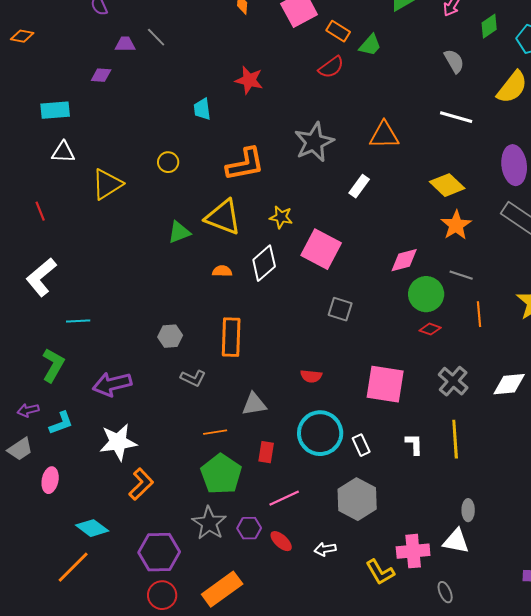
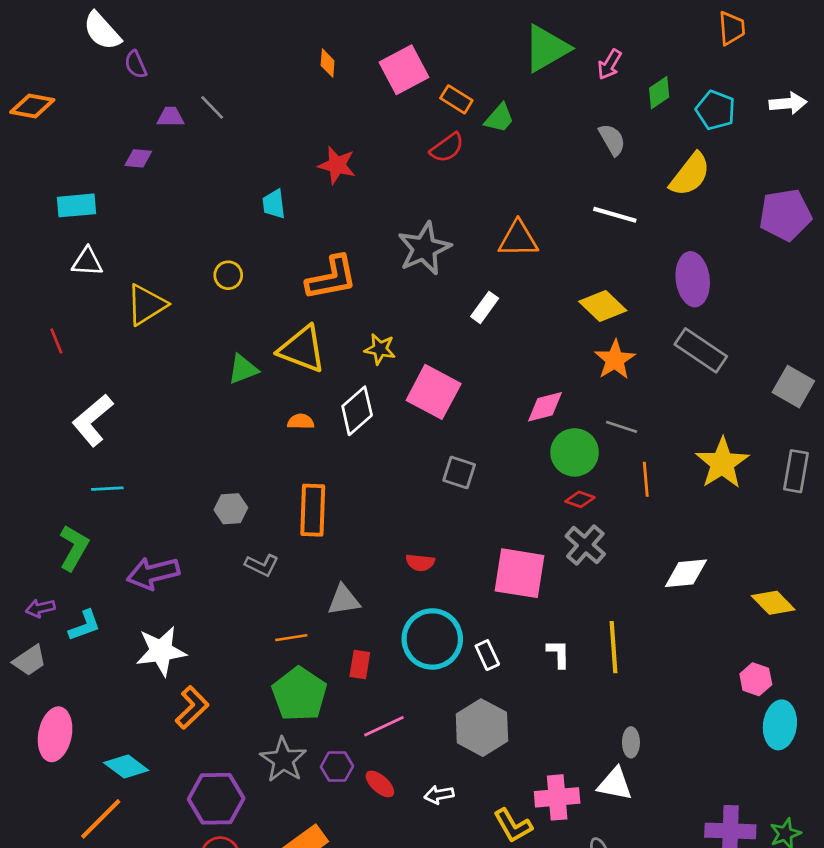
orange diamond: (22, 36) -> (32, 106), size x1.4
white L-shape: (41, 277) -> (93, 420), moved
gray cross: (453, 381) -> (585, 545), moved
pink ellipse: (50, 480) -> (55, 734), moved, size x1.5

